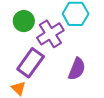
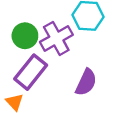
green circle: (24, 21) -> (25, 36), moved

